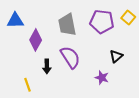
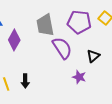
purple semicircle: (70, 57) -> (62, 48), moved
black arrow: (47, 66) -> (25, 81), moved

